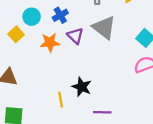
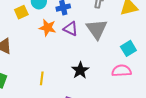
purple triangle: (75, 36) -> (71, 29), turned -35
black star: (82, 87) -> (80, 70), moved

